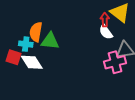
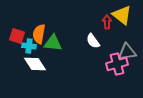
white semicircle: (106, 32) -> (93, 41), moved
red square: (14, 57) -> (17, 36), moved

